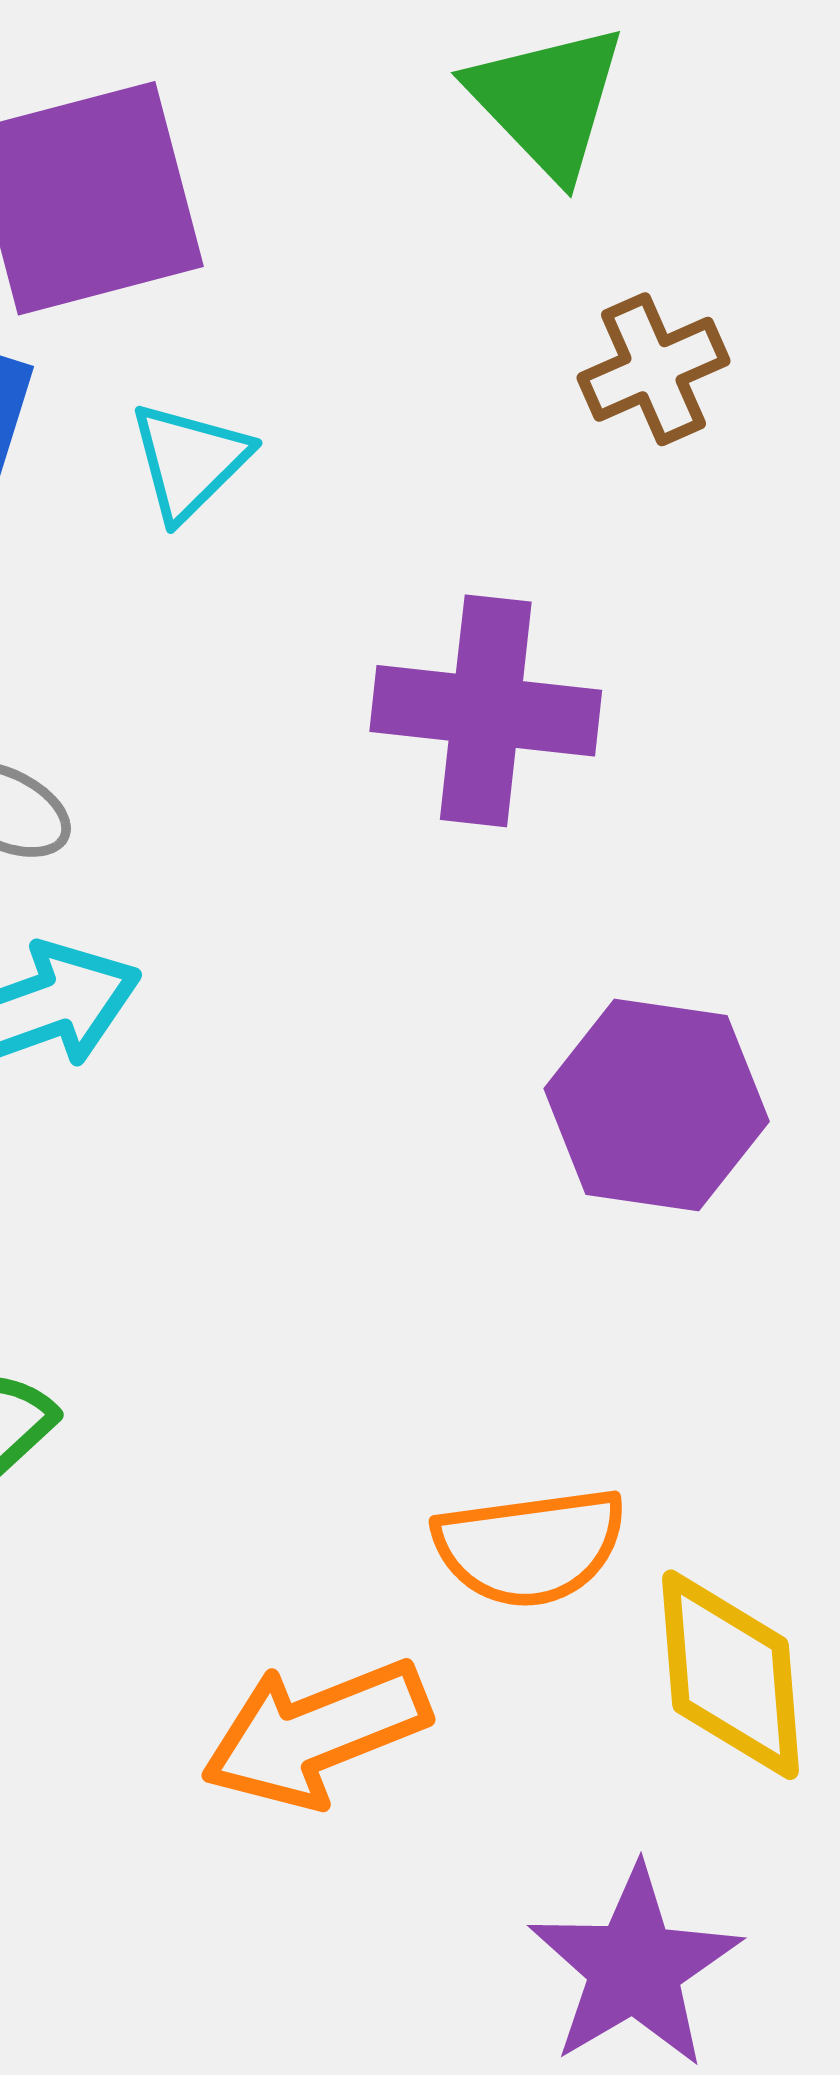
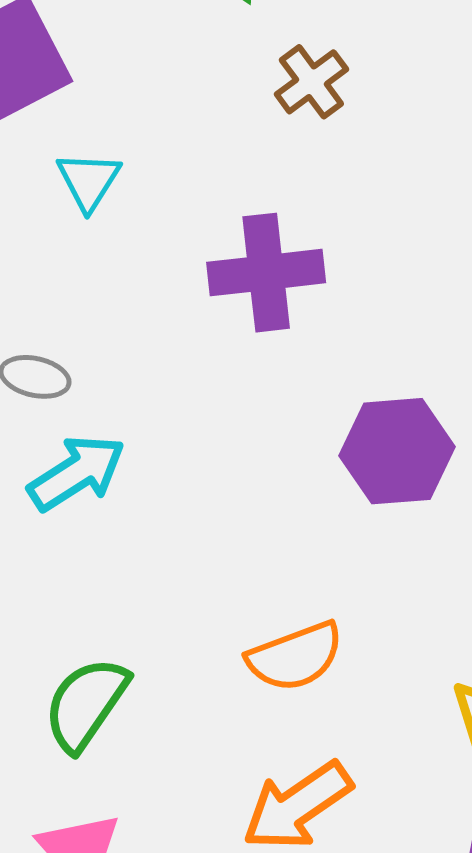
orange semicircle: (530, 1547) -> (295, 657), moved

